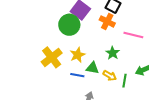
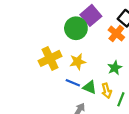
green triangle: (92, 68) -> (90, 87), moved
yellow arrow: (110, 76) -> (107, 91), turned 32

